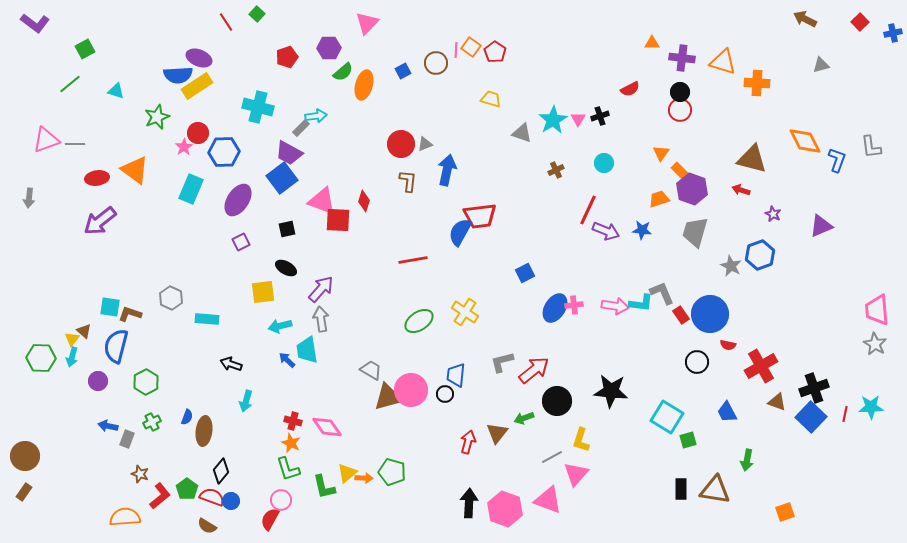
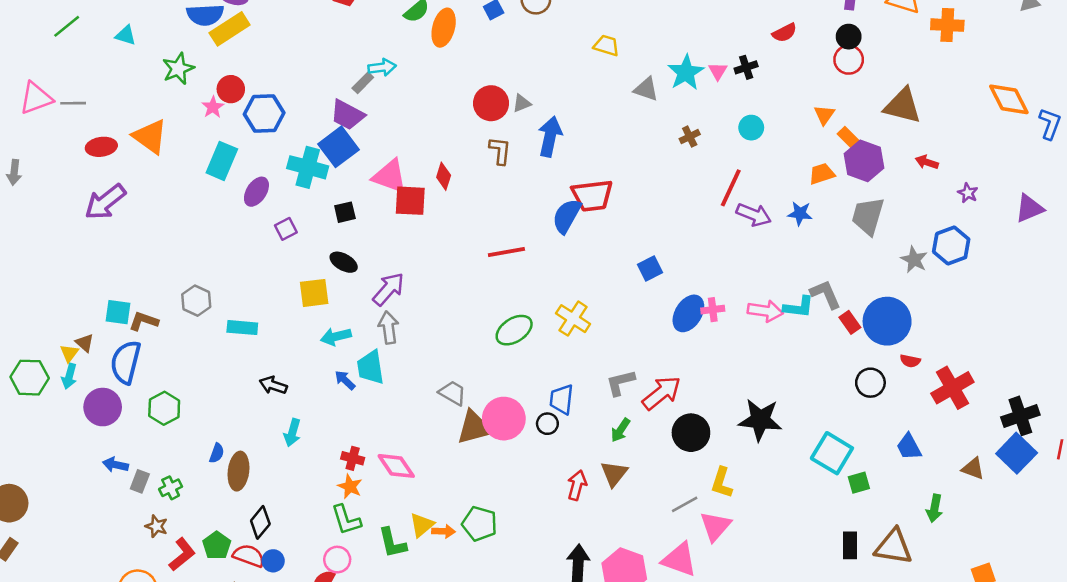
cyan cross: (258, 107) -> (308, 167), moved
brown triangle: (752, 159) -> (902, 106), moved
purple ellipse: (238, 200) -> (256, 192), moved, size x0.7
purple circle: (98, 381) -> (103, 407), size x1.5
brown triangle: (777, 402) -> (973, 469), moved
green arrow: (524, 418) -> (620, 430), moved, turned -36
green cross: (152, 422) -> (171, 488), moved

